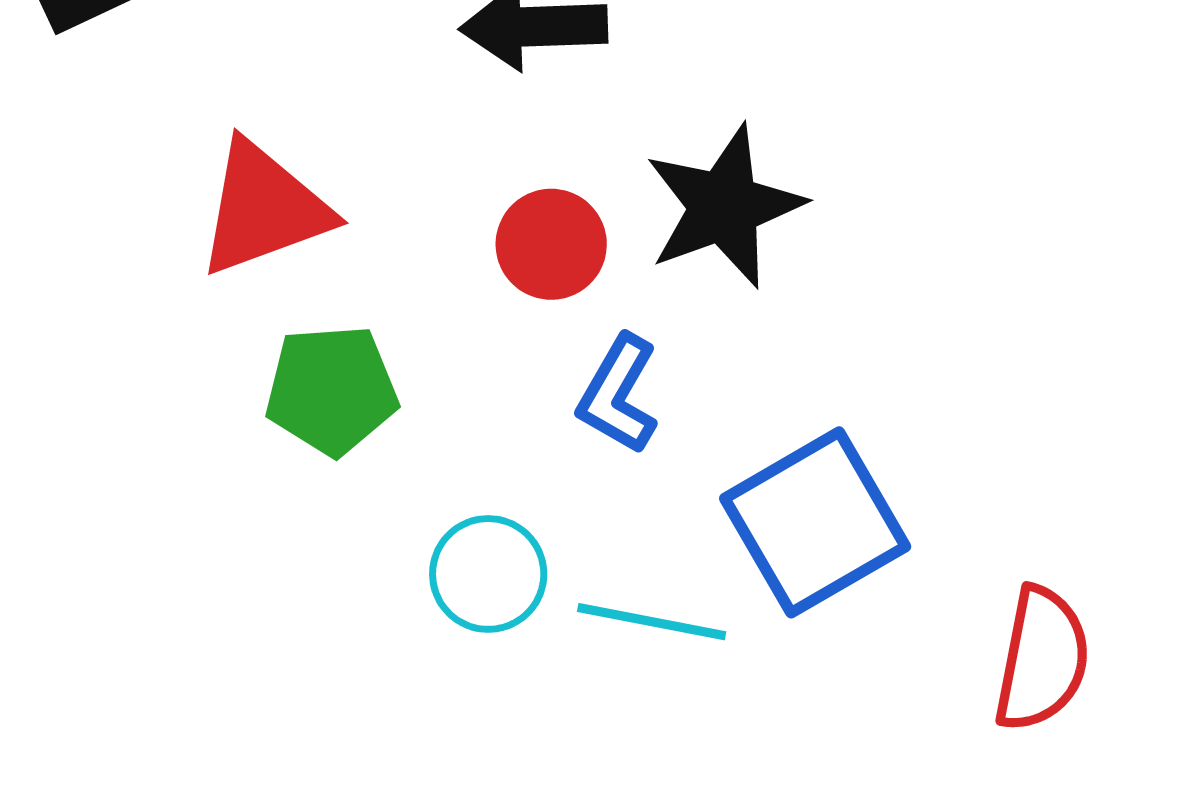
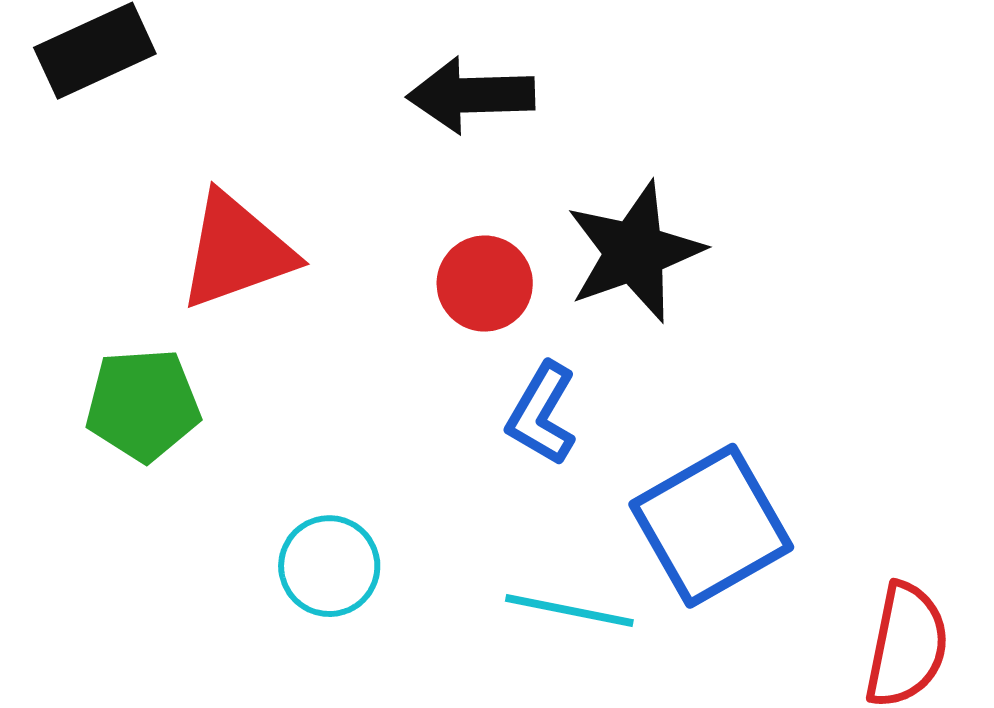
green pentagon: (332, 390) -> (143, 405), moved
cyan circle: (488, 574) -> (329, 566), moved

